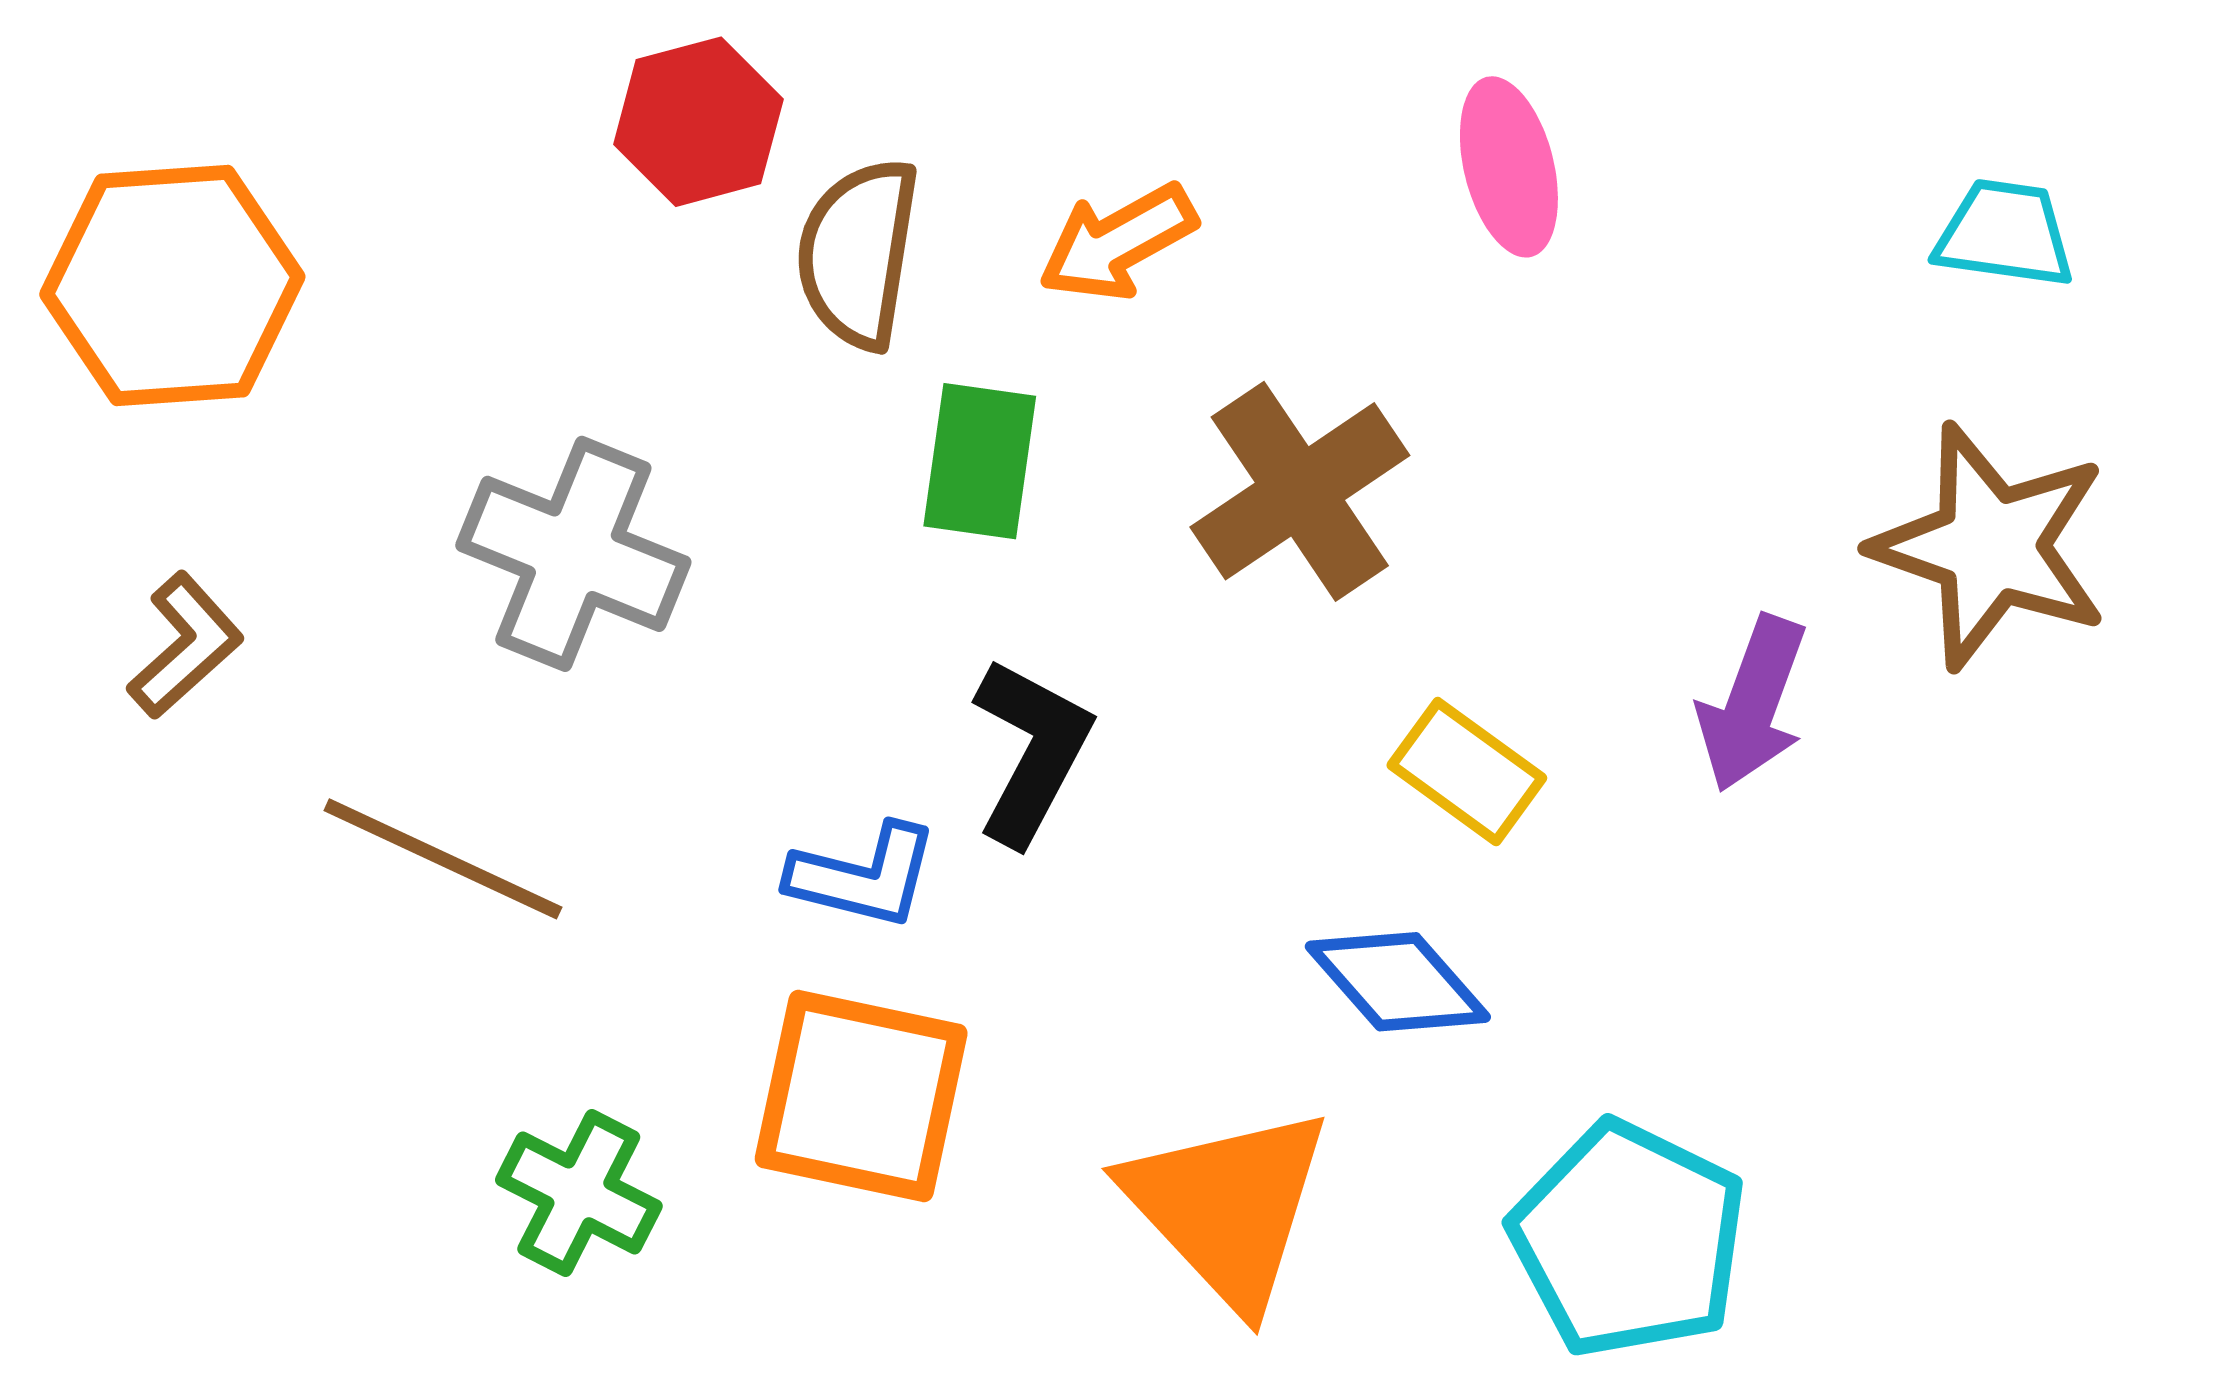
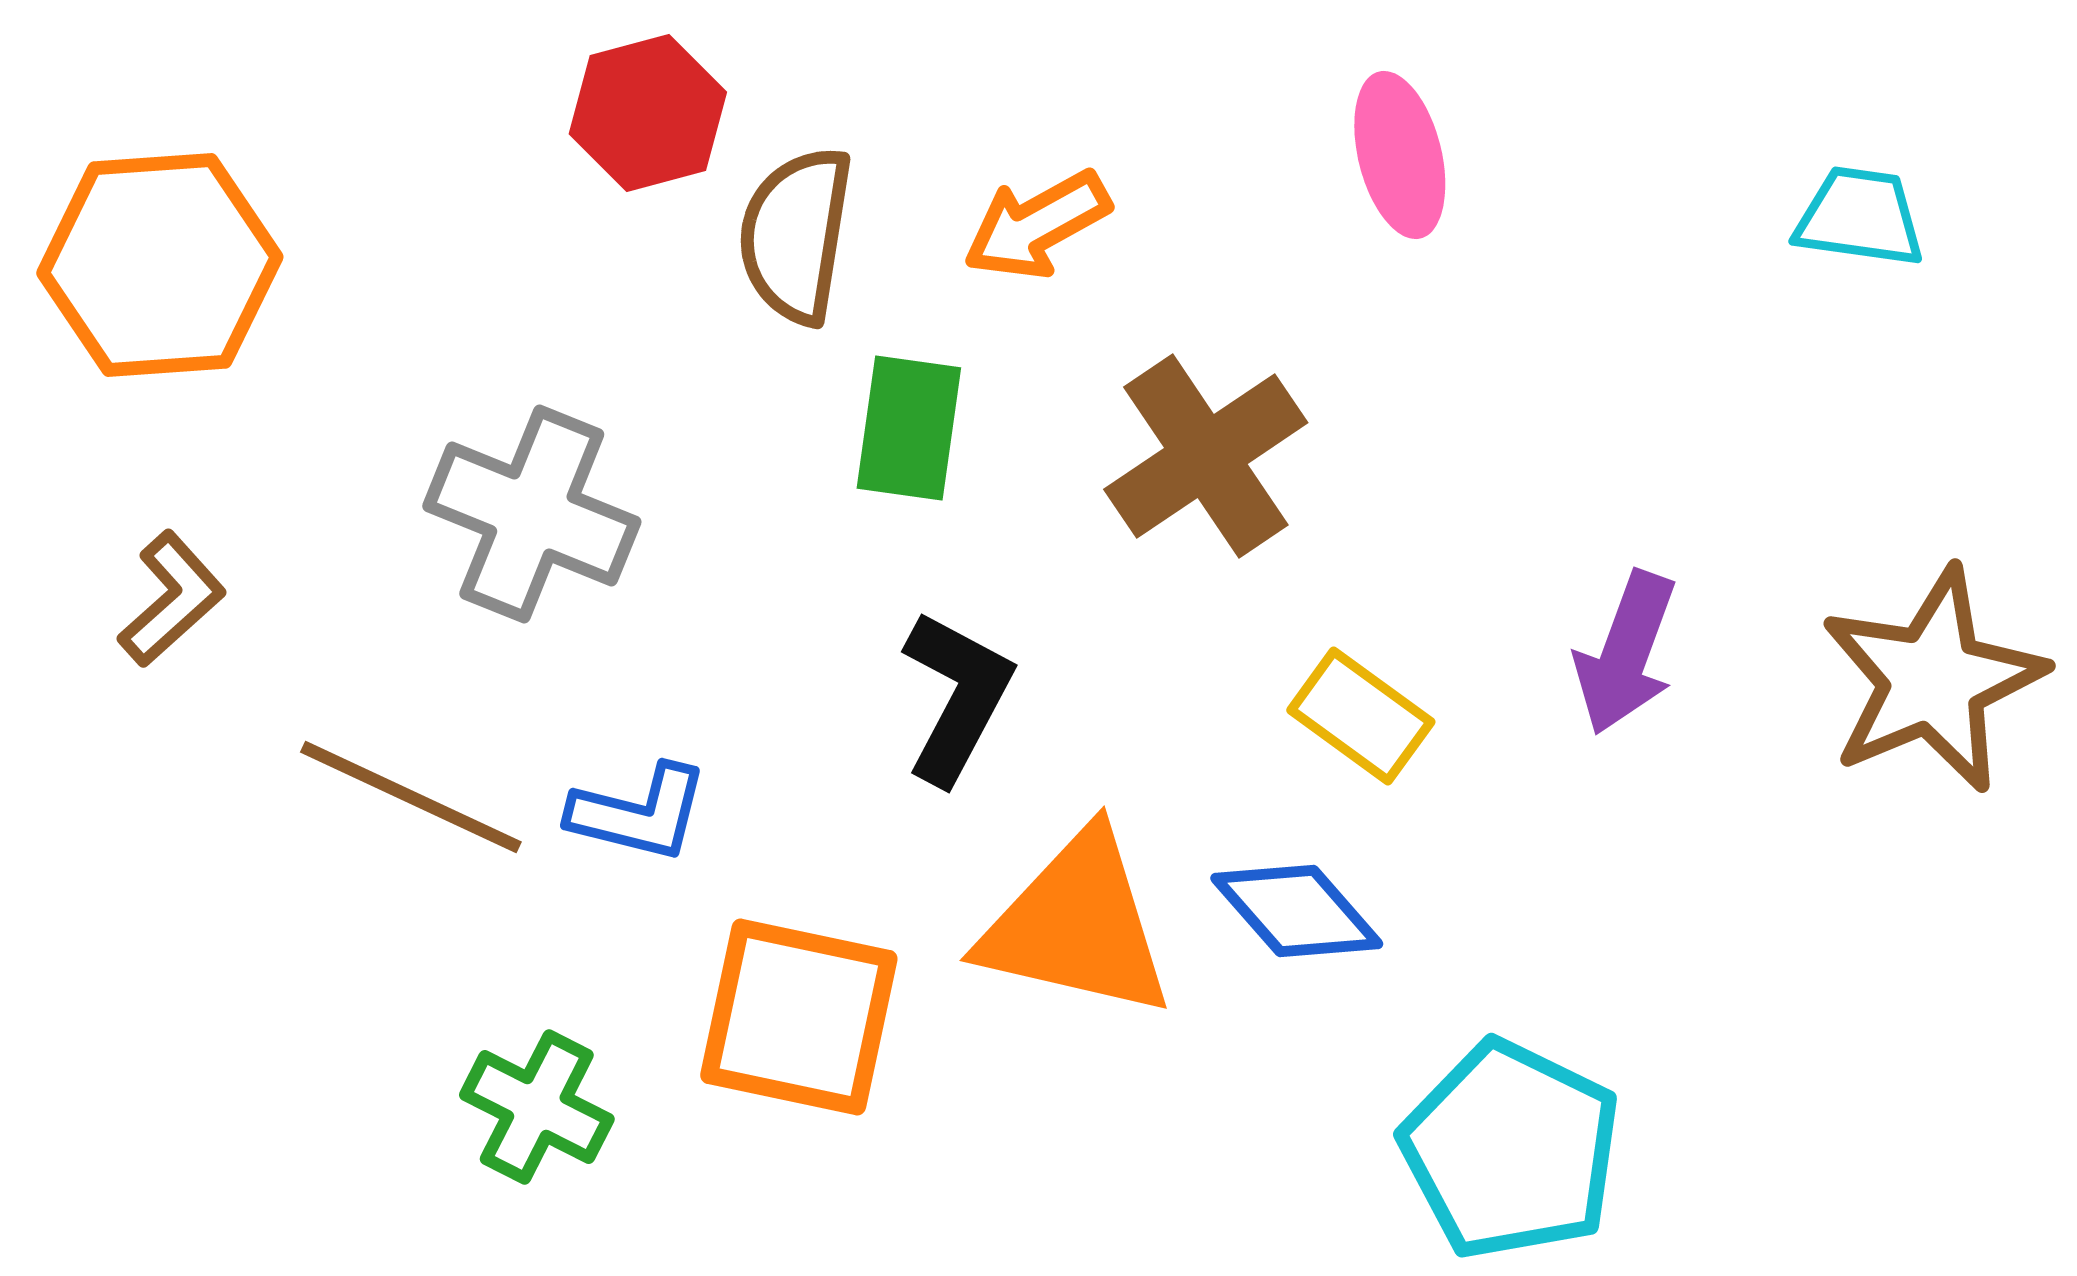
brown star: (1991, 546) -> (1933, 680), moved, turned 30
blue L-shape: (863, 876) -> (639, 813), moved
orange triangle: (1228, 1207) -> (1077, 925), moved, turned -34

